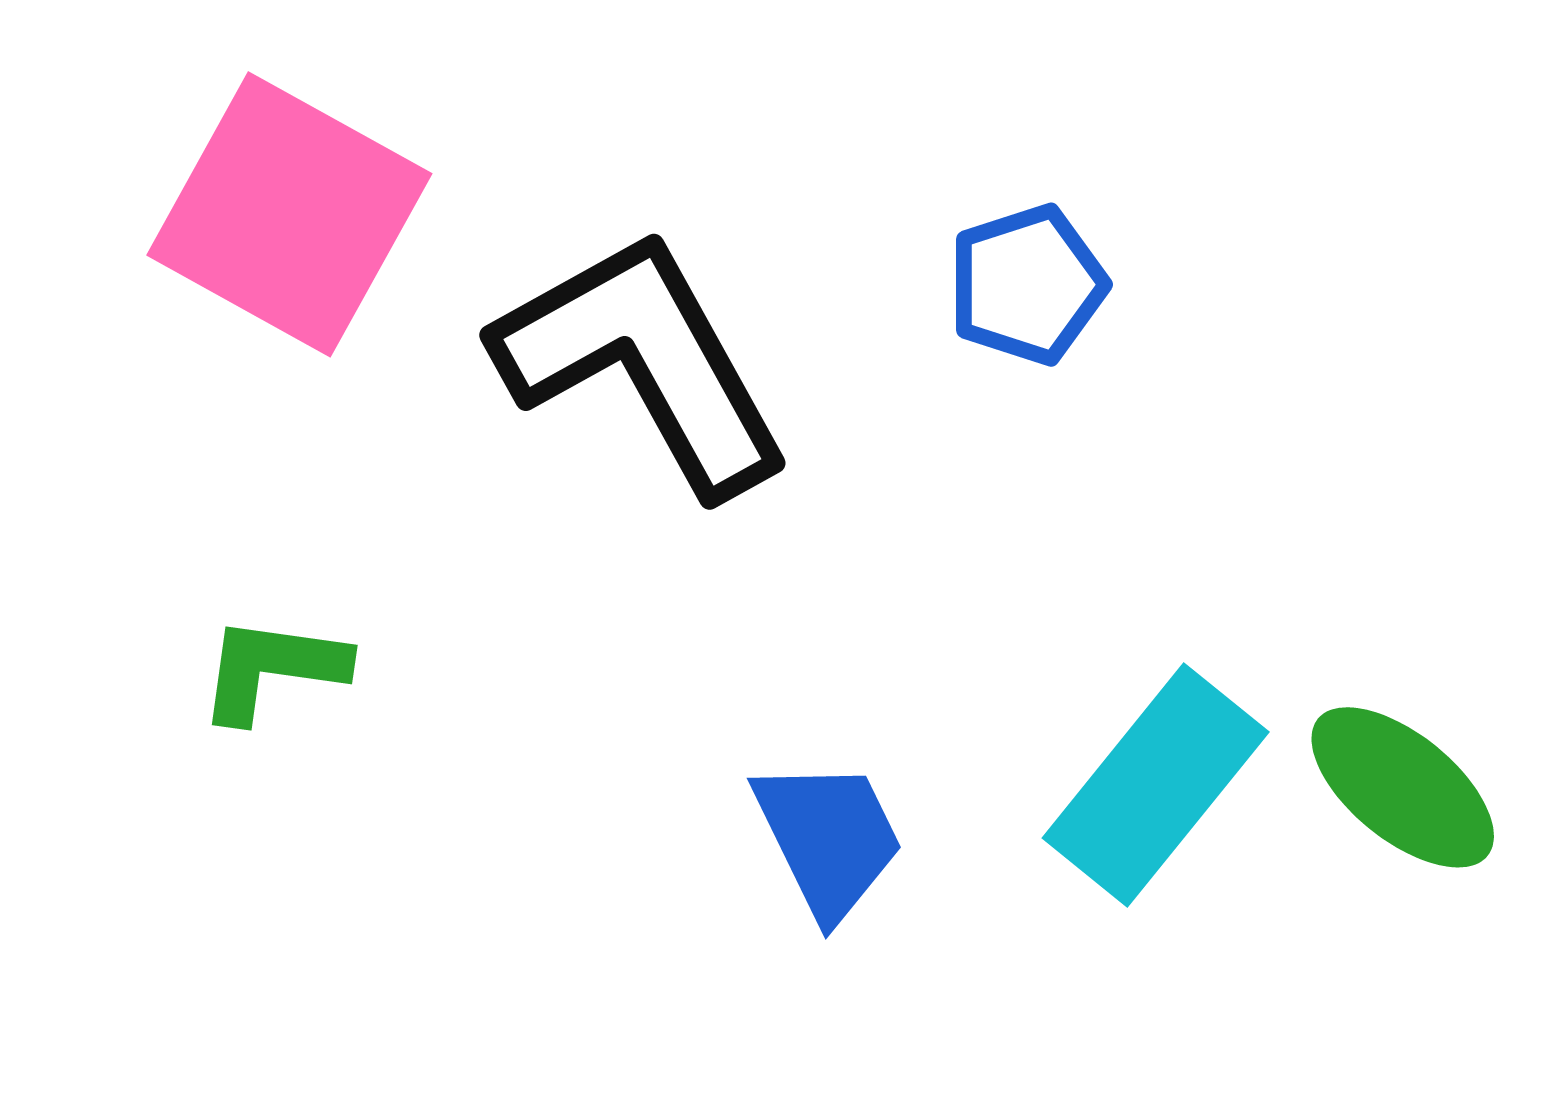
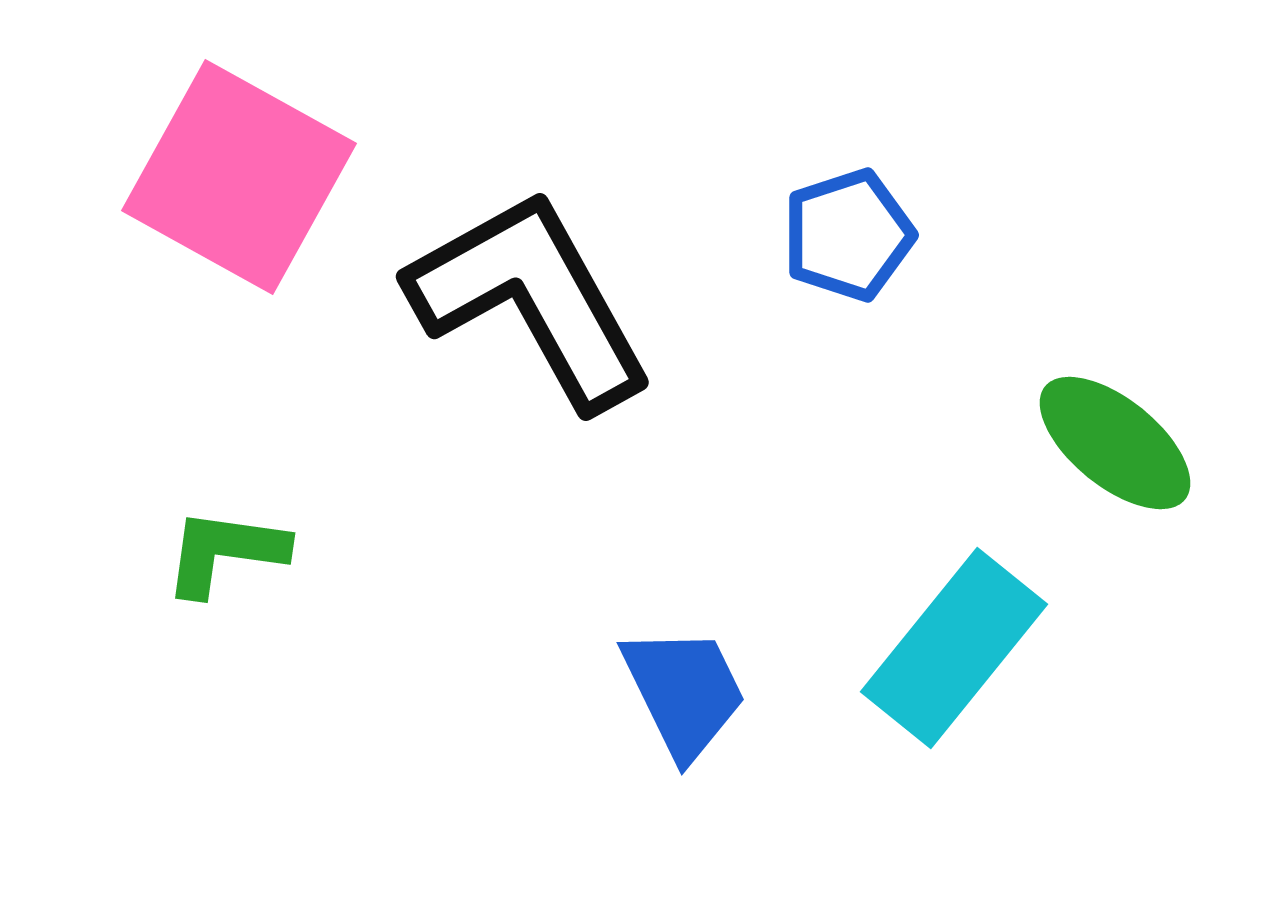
green ellipse: (1403, 787) -> (1115, 443), moved

